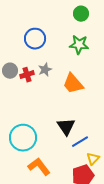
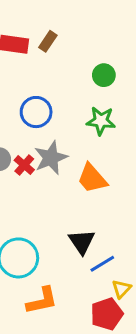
gray star: (45, 70) -> (51, 158), size x1.6
red cross: (27, 75) -> (24, 165), turned -32
orange L-shape: (39, 167) -> (42, 301), turned 115

